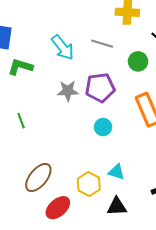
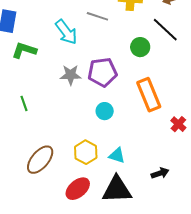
gray line: (102, 44) -> (97, 16), moved
yellow hexagon: (89, 184) -> (86, 152), moved
black triangle: (117, 206) -> (117, 190), size x1.5
red ellipse: (58, 208) -> (78, 189), moved

